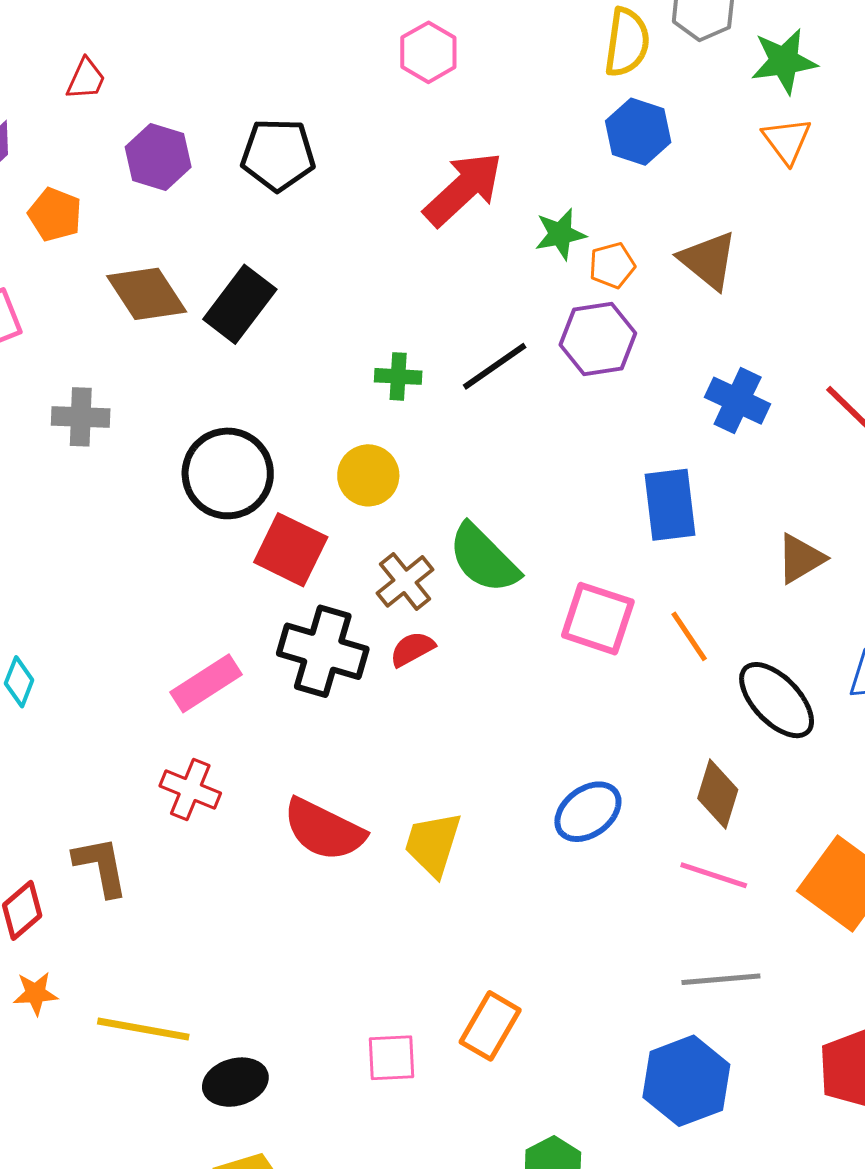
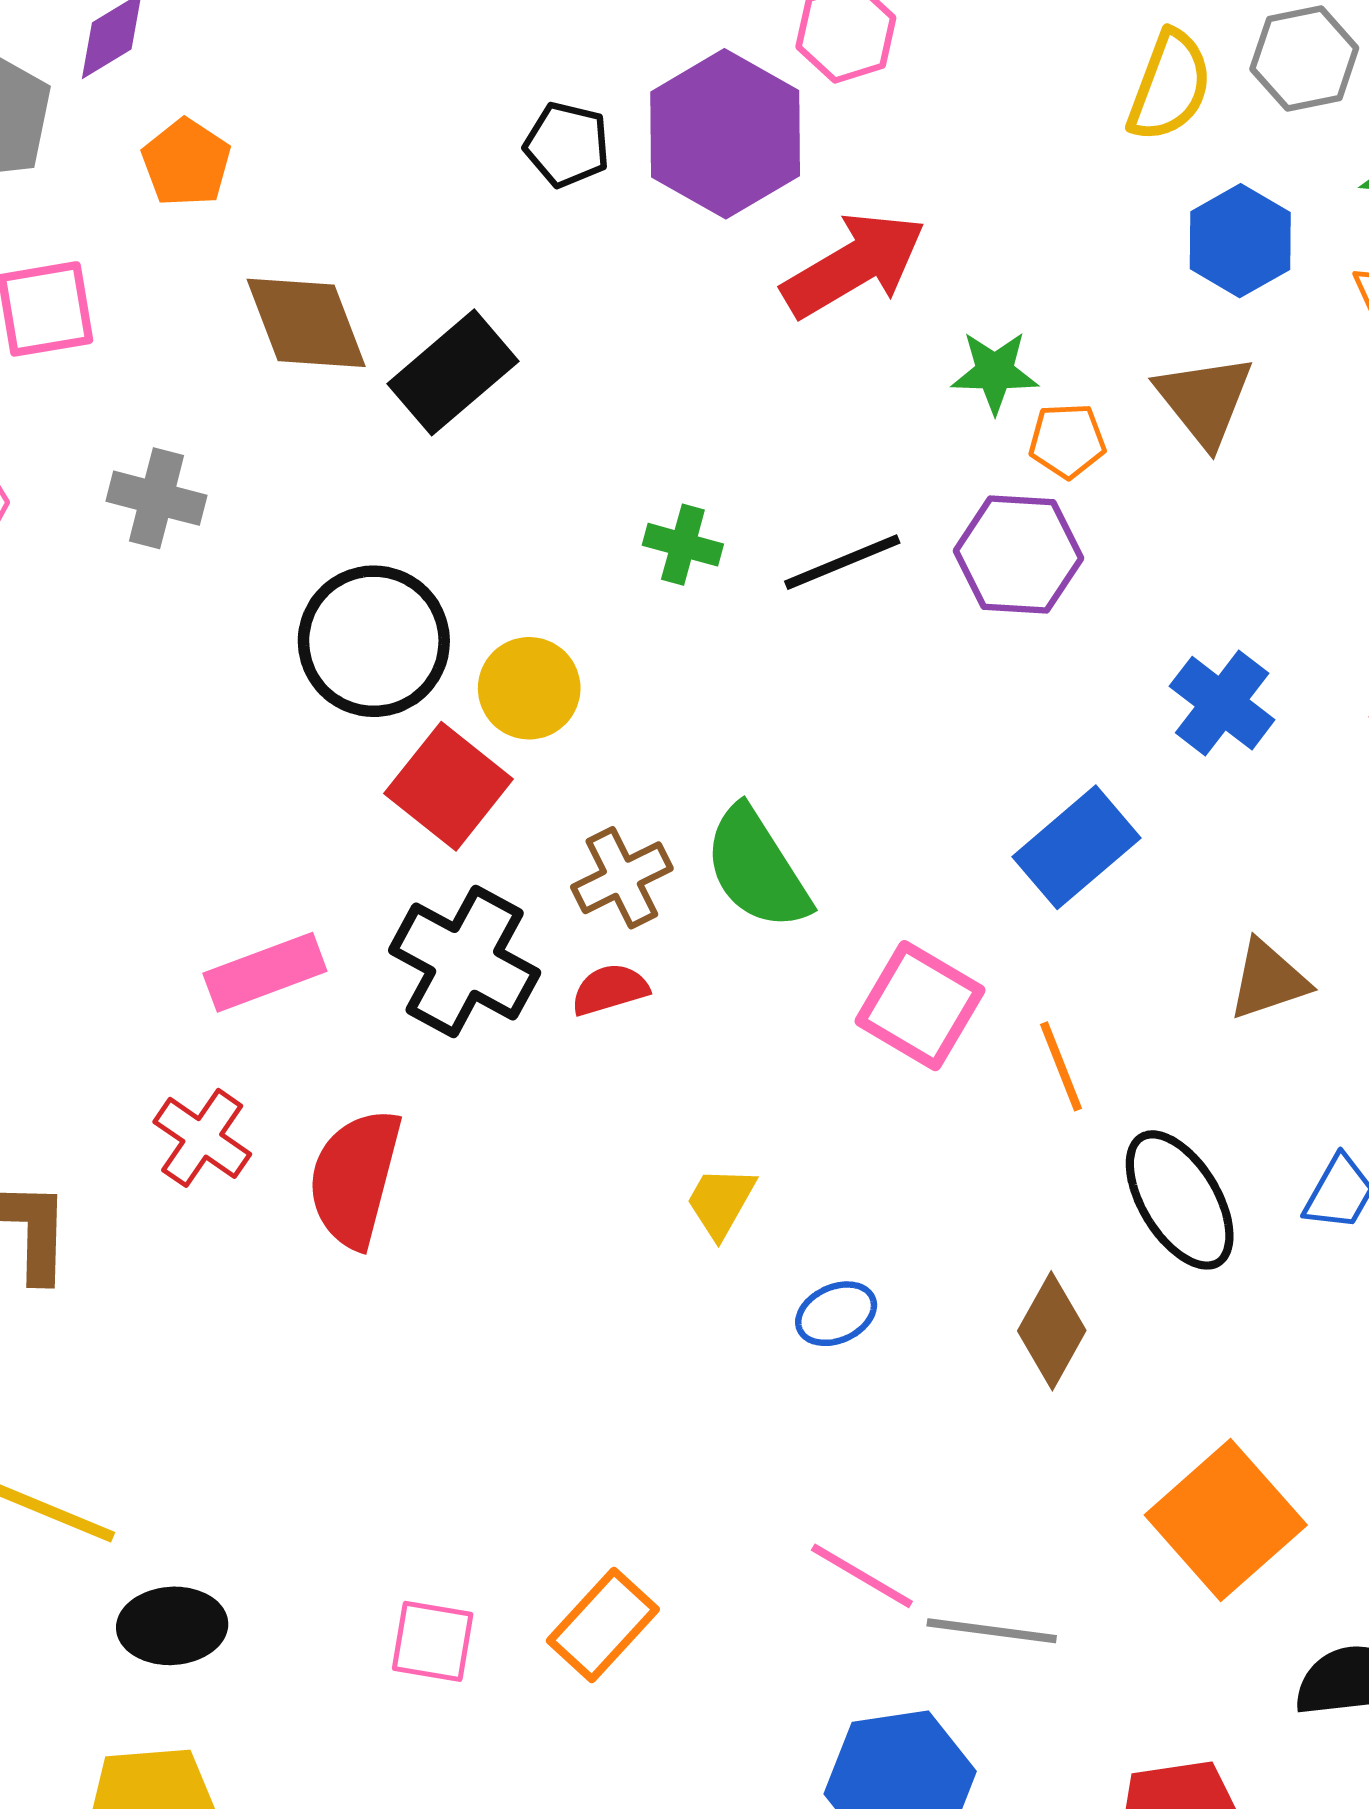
blue hexagon: (638, 132) -> (1240, 241), moved
black pentagon: (278, 155) -> (567, 145), size x0.7
purple hexagon: (158, 157) -> (725, 134), moved, size x1.5
brown triangle: (708, 260) -> (1204, 400), moved
yellow circle: (368, 475) -> (529, 688), moved
blue rectangle: (670, 505) -> (1077, 847), turned 44
blue ellipse: (588, 812) -> (836, 1314), size x0.7
red semicircle: (324, 830) -> (355, 1178), moved, turned 66
yellow trapezoid: (433, 844) -> (721, 1202), moved, size x0.7
pink line: (714, 875) -> (862, 1576), moved

